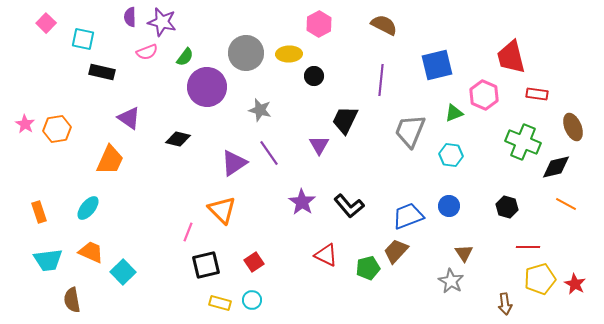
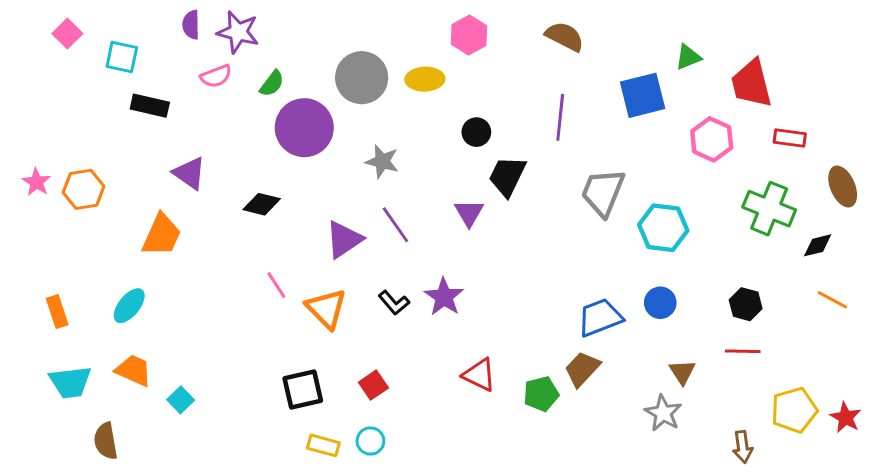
black circle: (314, 76) -> (476, 132), moved
green triangle: (454, 113) -> (688, 57), moved
cyan hexagon: (451, 155) -> (663, 228), size x1.4
black diamond: (556, 167) -> (818, 245), size x0.7
black L-shape: (349, 206) -> (394, 303), moved, size x0.7
pink line: (188, 232) -> (276, 285), moved, turned -54
red line: (528, 247) -> (743, 351), moved
cyan square: (123, 272) -> (181, 400), size x0.7

